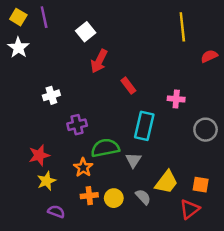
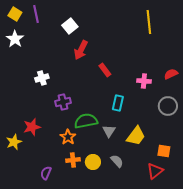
red semicircle: (209, 56) -> (171, 74), moved
cyan rectangle: (144, 126) -> (118, 103), size x0.7
yellow star: (46, 181) -> (14, 142), moved
yellow trapezoid: (166, 182) -> (136, 136), moved
purple semicircle: (56, 212) -> (46, 173), turned -88

